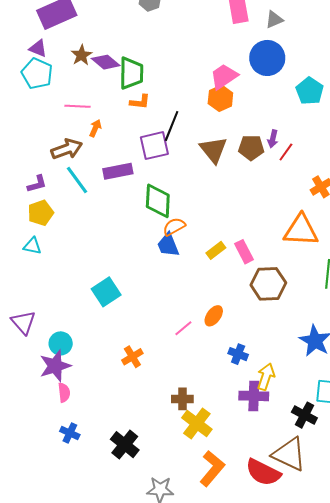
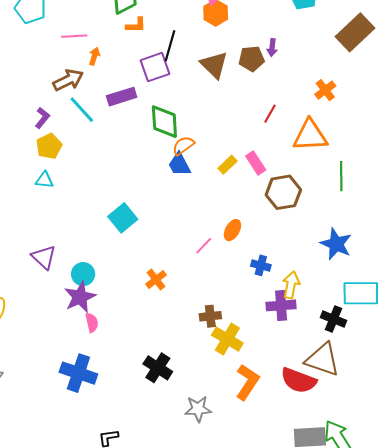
red line: (286, 152) -> (270, 114), moved
purple L-shape: (37, 184) -> (42, 118), turned -30
blue cross: (70, 433) -> (78, 373), moved, size x1.8

